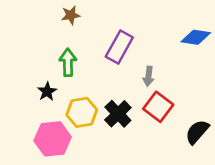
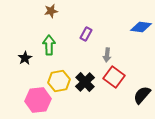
purple rectangle: (119, 47) -> (86, 34), size x0.6
black star: (47, 92) -> (25, 58), moved

